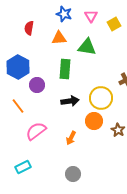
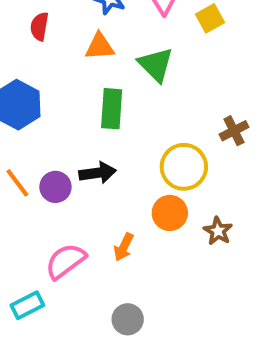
green triangle: (87, 47) -> (156, 65), turned 36
purple circle: (37, 85) -> (55, 187), moved
black arrow: (70, 101) -> (98, 173), moved
pink semicircle: (36, 131) -> (66, 261), moved

